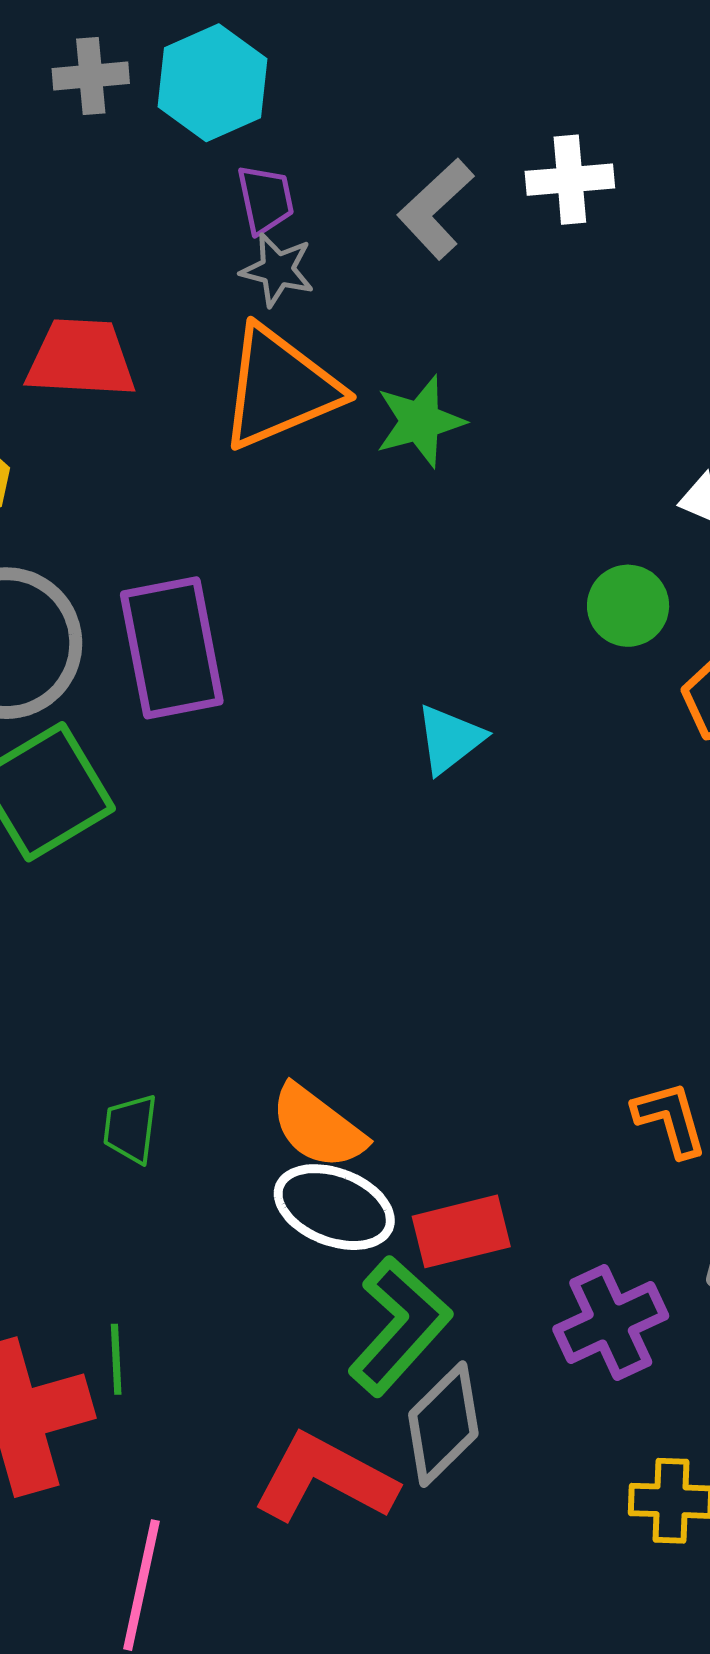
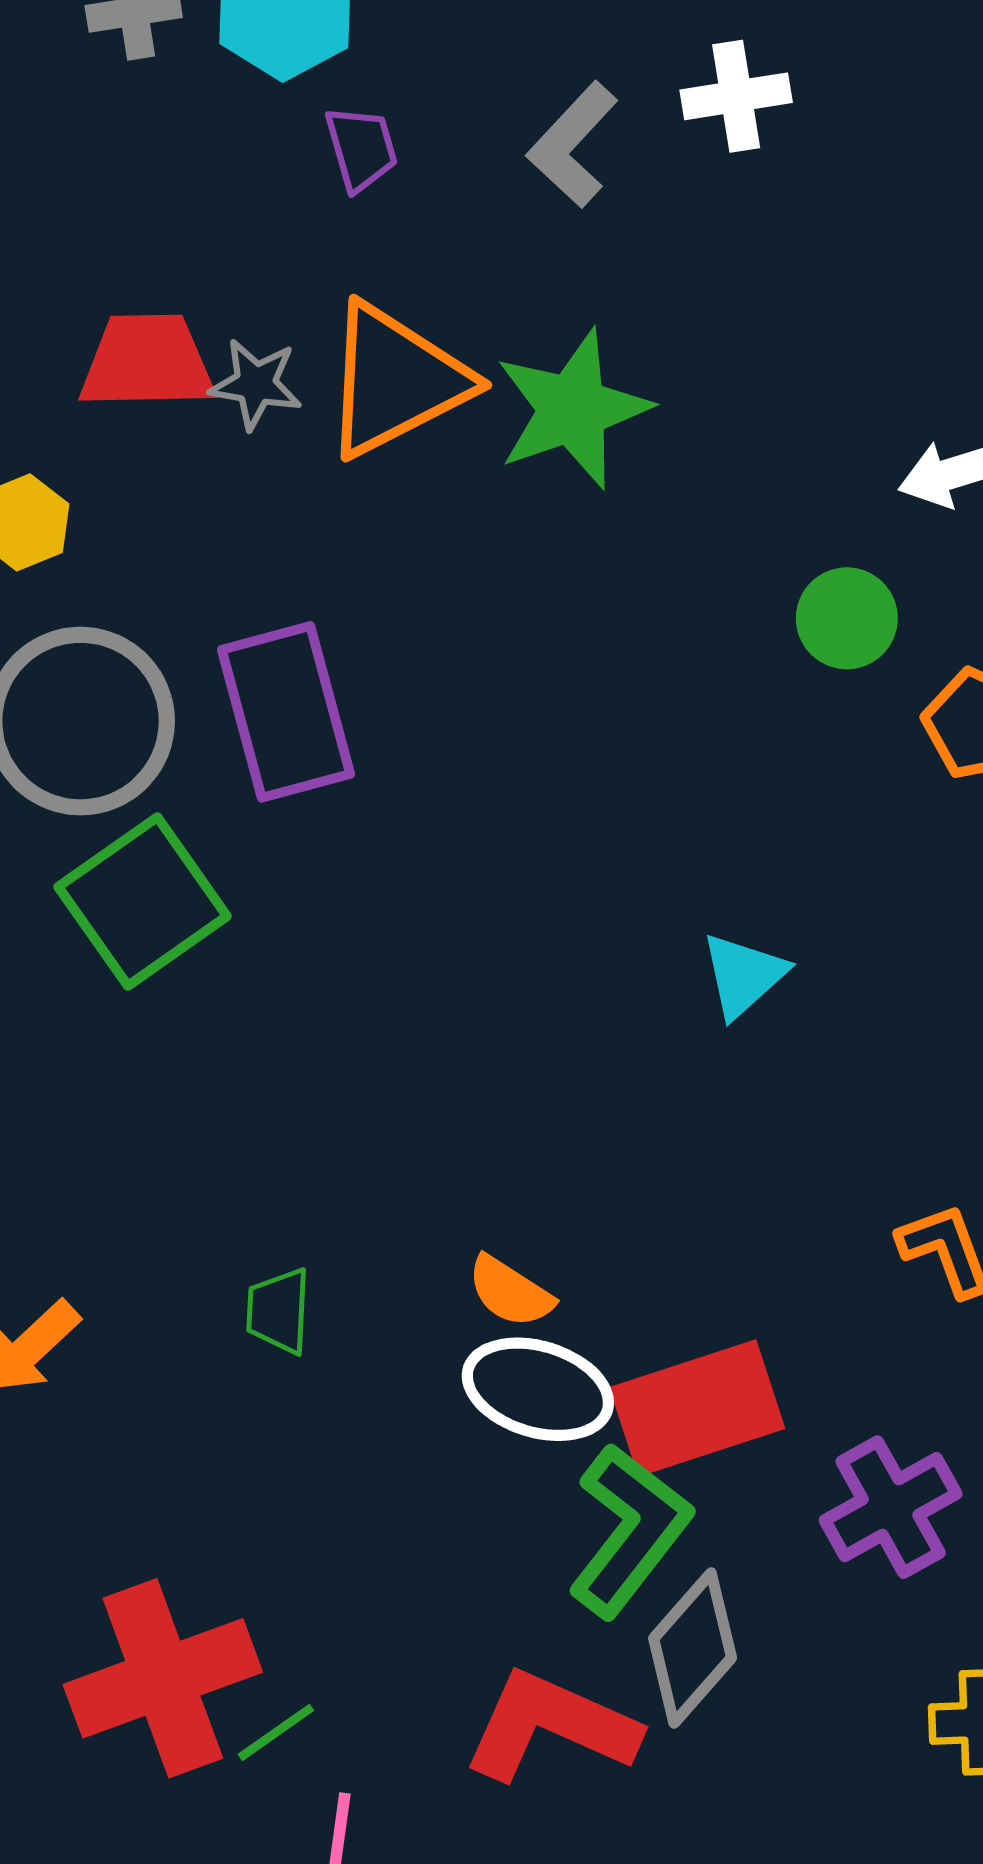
gray star: (277, 270) -> (256, 384), moved
green star: (420, 421) -> (573, 409), size x1.4
cyan triangle: (450, 739) -> (743, 975), moved
orange semicircle: (318, 1127) -> (510, 1292), size x0.7
red rectangle: (461, 1231) -> (697, 1408), size x1.4
green line: (116, 1359) -> (276, 1732), moved, turned 62

